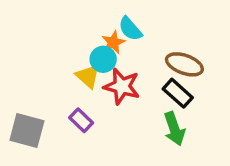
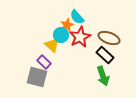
red star: (122, 86) -> (80, 37), moved, turned 30
purple rectangle: (81, 120) -> (44, 62), moved
gray square: (27, 130) -> (37, 77), moved

